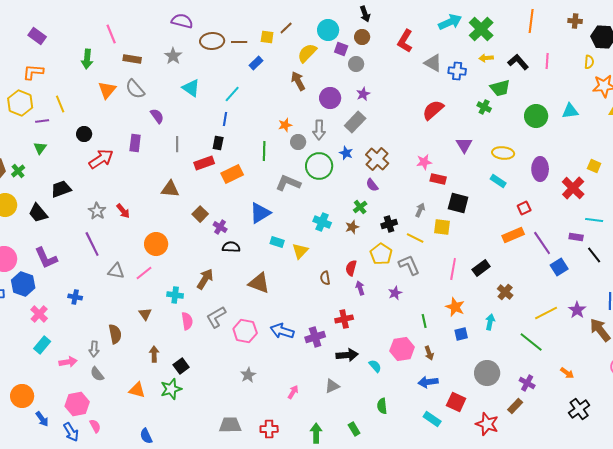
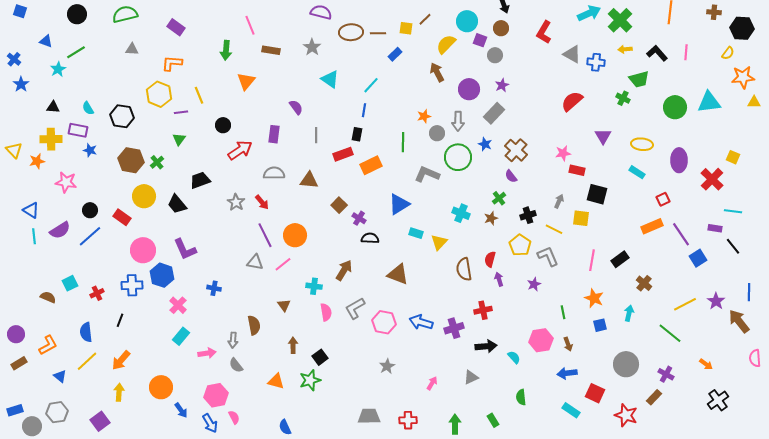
yellow semicircle: (589, 62) -> (728, 53), turned 32
gray semicircle: (135, 89) -> (274, 173), moved, turned 130
cyan triangle: (570, 111) -> (709, 102), size x1.4
purple line: (92, 244) -> (265, 235), moved
brown semicircle: (325, 278) -> (464, 269), size x1.6

